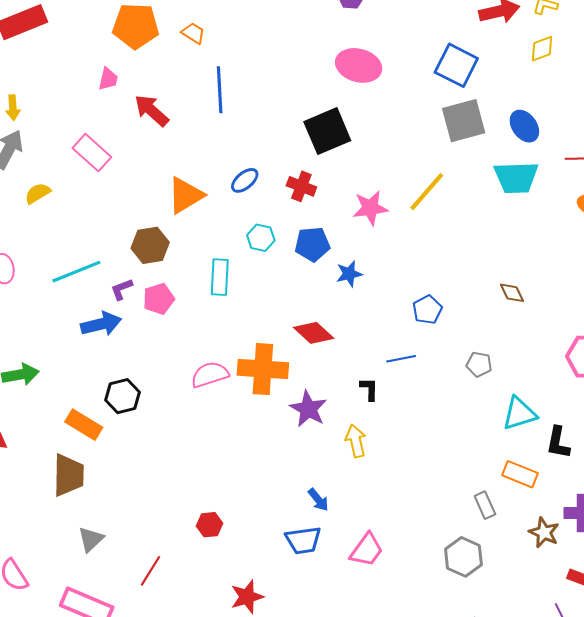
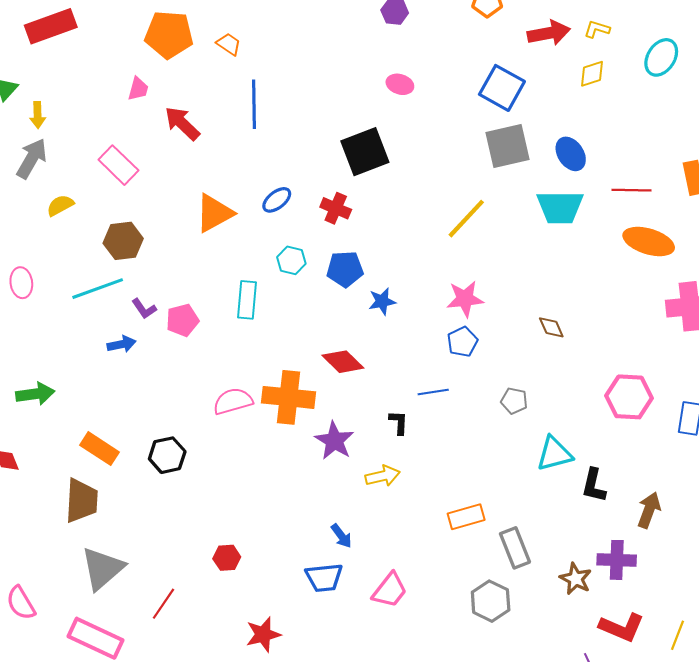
pink ellipse: (359, 65) -> (400, 84), size x0.6
pink star: (370, 208) -> (465, 299), moved
brown hexagon: (150, 245) -> (123, 241), moved
purple L-shape: (122, 289) -> (144, 309), turned -105
blue arrow: (101, 324) -> (121, 344), size x0.7
black hexagon: (123, 396) -> (167, 455), moved
yellow arrow: (356, 441) -> (383, 476), turned 88
orange rectangle: (520, 474) -> (466, 517), moved, turned -40
gray rectangle: (485, 505) -> (515, 548), size x1.4
gray triangle: (91, 539) -> (102, 569), size x1.6

